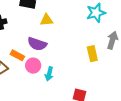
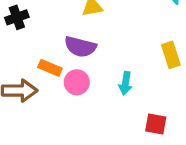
cyan arrow: (49, 74) -> (125, 83), moved

